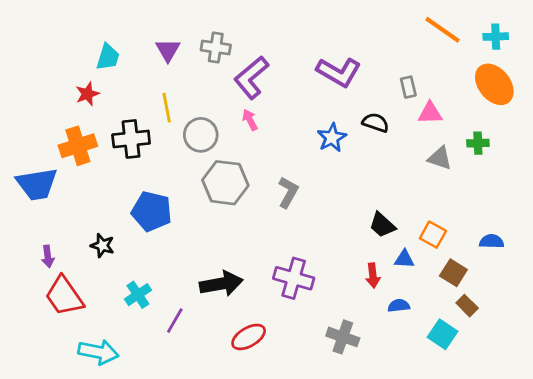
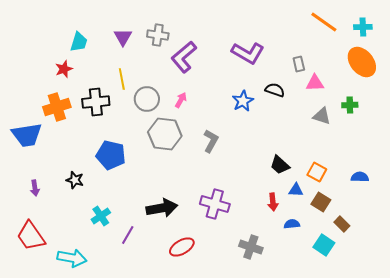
pink arrow: (250, 120) -> (181, 100), moved, turned 56
brown square: (453, 273) -> (321, 202), moved
red trapezoid: (64, 296) -> (31, 236), moved

